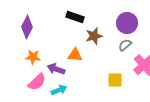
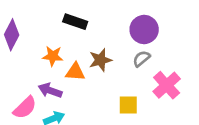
brown star: (94, 36) -> (100, 60), moved
orange star: (33, 57) -> (53, 56), moved

